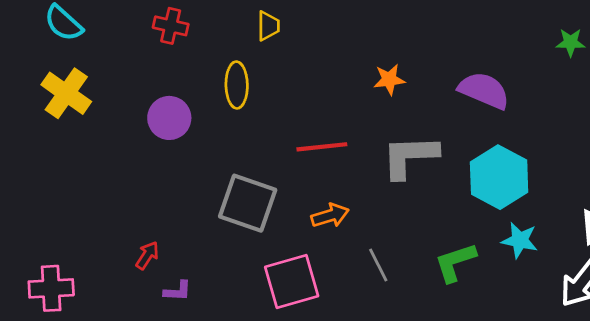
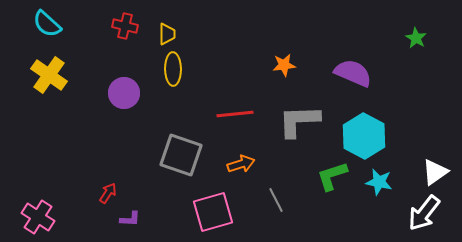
yellow trapezoid: (268, 26) -> (167, 34), moved
green star: (571, 42) -> (416, 38), turned 30
green L-shape: (455, 262) -> (332, 176), moved
pink cross: (51, 288) -> (38, 217), turned 36

